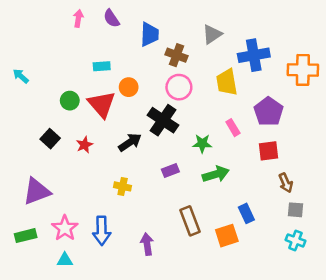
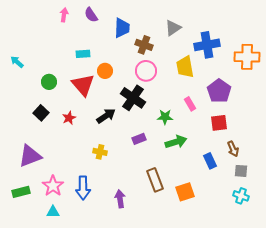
green circle: (70, 101) -> (49, 82), moved
blue rectangle: (246, 213) -> (210, 161), moved

